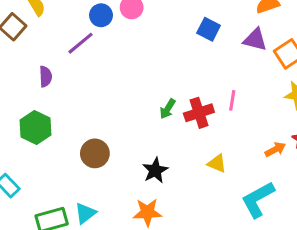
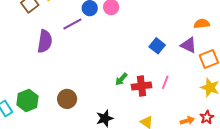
blue square: (209, 29) -> (157, 46), moved
purple semicircle: (46, 77) -> (45, 41), size x1.6
green hexagon: (35, 128) -> (27, 100), moved

